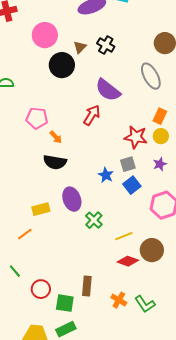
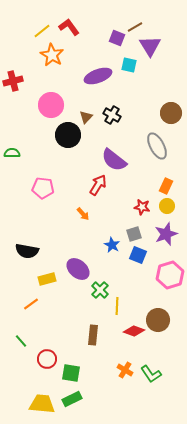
orange arrow: (56, 137) -> (83, 214), moved
red star: (136, 137) -> (142, 207), size x0.7
black semicircle: (55, 162) -> (27, 251), moved
purple star: (160, 164) -> (166, 234), size x1.6
blue square: (132, 185) -> (138, 255), turned -30
purple ellipse: (72, 199) -> (78, 269), turned -30
yellow line: (124, 236) -> (117, 306), moved, turned -66
brown rectangle: (87, 286) -> (93, 335), moved

